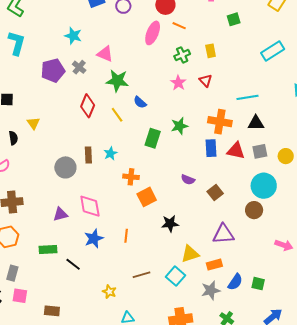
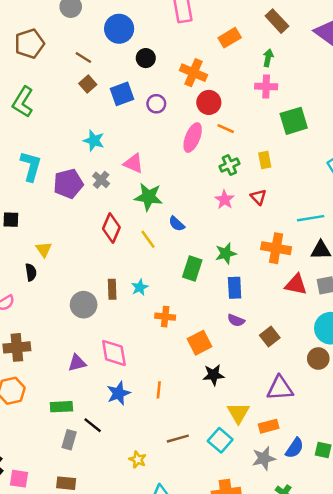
green square: (234, 19) -> (294, 121), size x1.6
cyan L-shape: (17, 43) -> (31, 166), moved
black semicircle: (13, 138) -> (31, 272), moved
blue rectangle: (211, 148) -> (235, 288), moved
orange square: (147, 197) -> (200, 343), moved
yellow triangle: (190, 254) -> (238, 413), turned -42
gray rectangle: (12, 273) -> (69, 440), moved
pink square: (20, 296) -> (19, 479), moved

